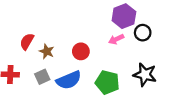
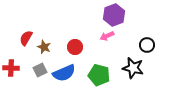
black circle: (143, 33) -> (147, 45), moved

